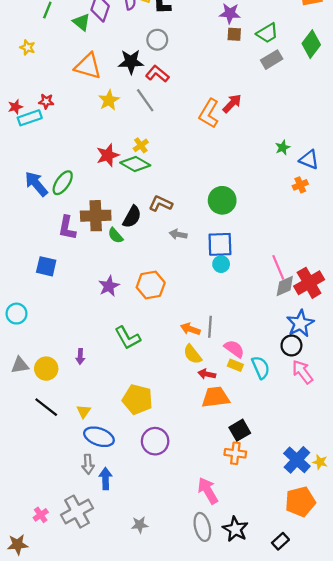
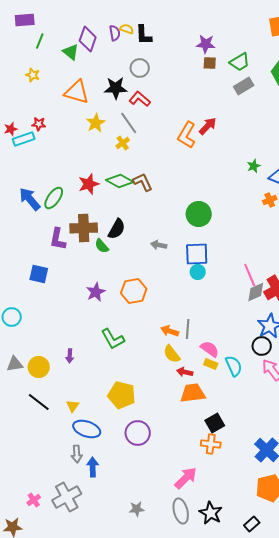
yellow star: (27, 47) -> (33, 75), moved
yellow cross: (141, 145) -> (123, 143), moved
red star: (108, 155) -> (89, 184), moved
brown L-shape: (161, 204) -> (143, 182), moved, turned 40
pink arrow: (208, 491) -> (186, 478), turned 75
gray star: (140, 525) -> (137, 509), moved

